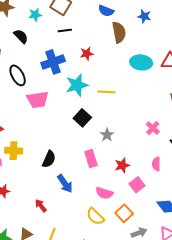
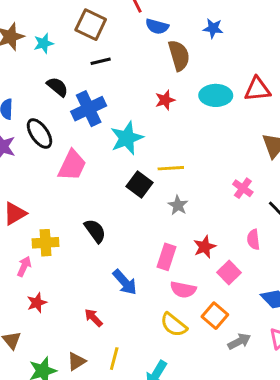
cyan star: (35, 15) -> (44, 43), moved
black semicircle: (21, 36) -> (57, 87), moved
red star: (87, 54) -> (165, 100), moved
yellow line: (106, 92) -> (171, 168), moved
pink trapezoid: (38, 100) -> (72, 165), turned -50
black semicircle: (49, 159) -> (95, 231), moved, turned -54
pink rectangle: (91, 159) -> (167, 257), moved, turned 42

